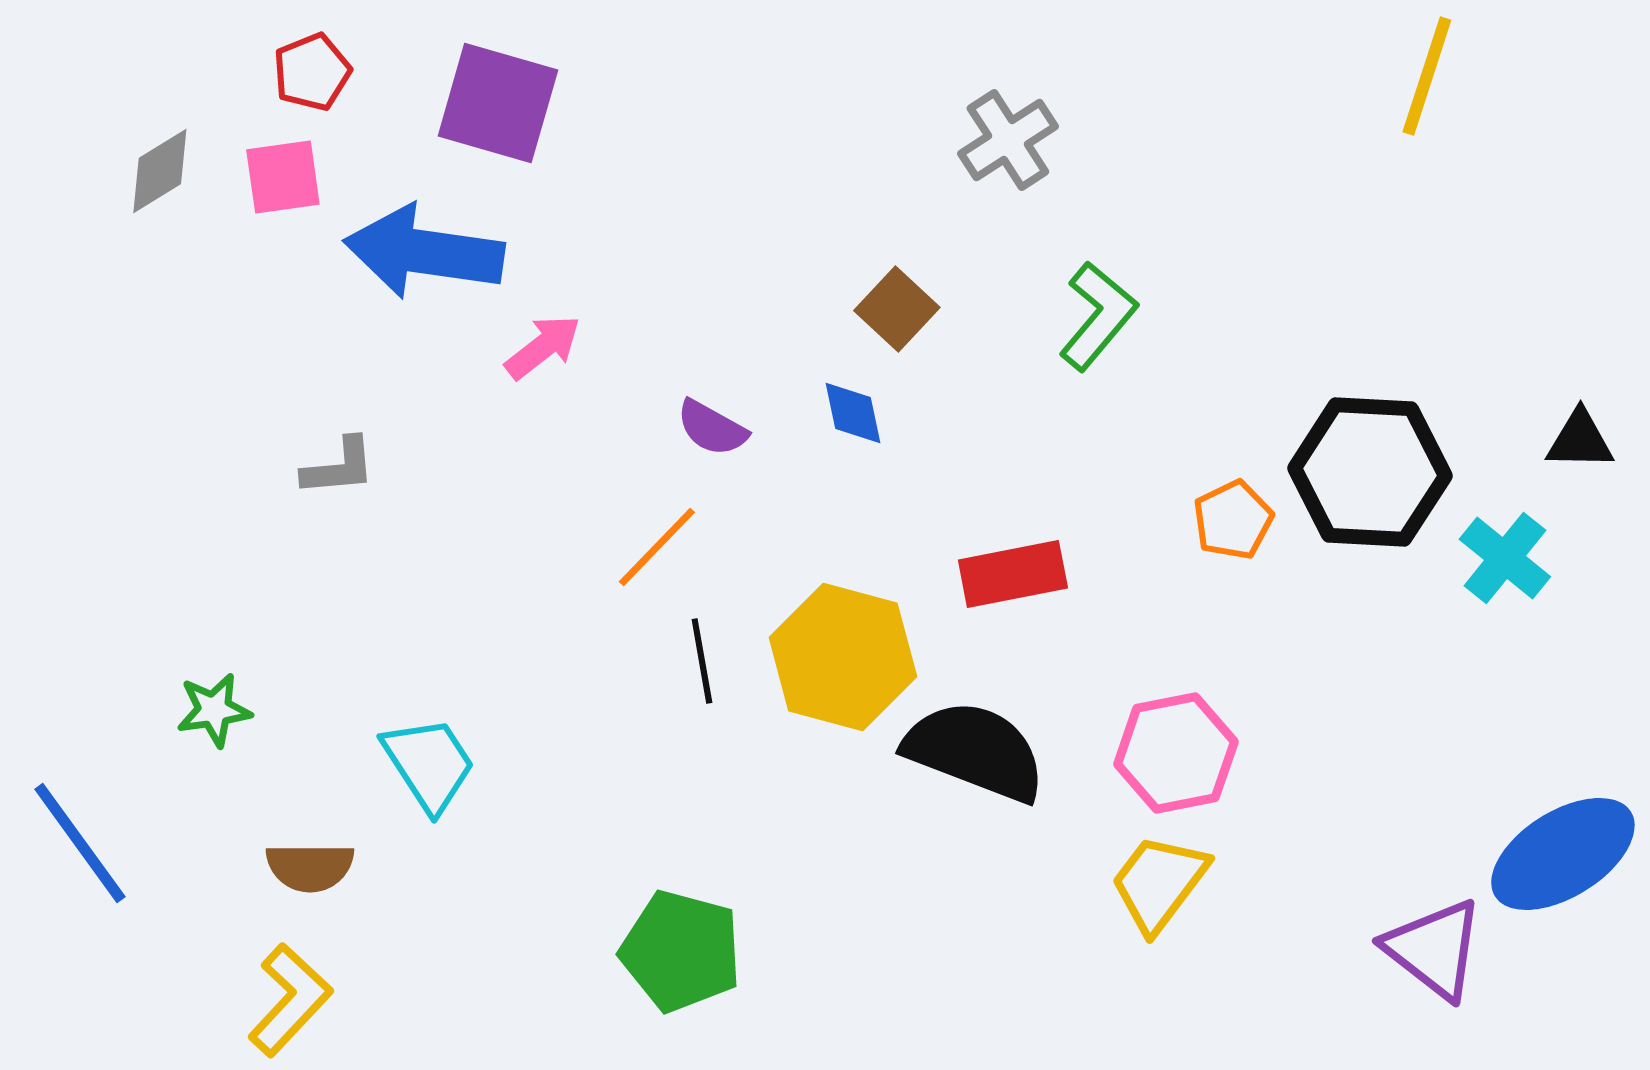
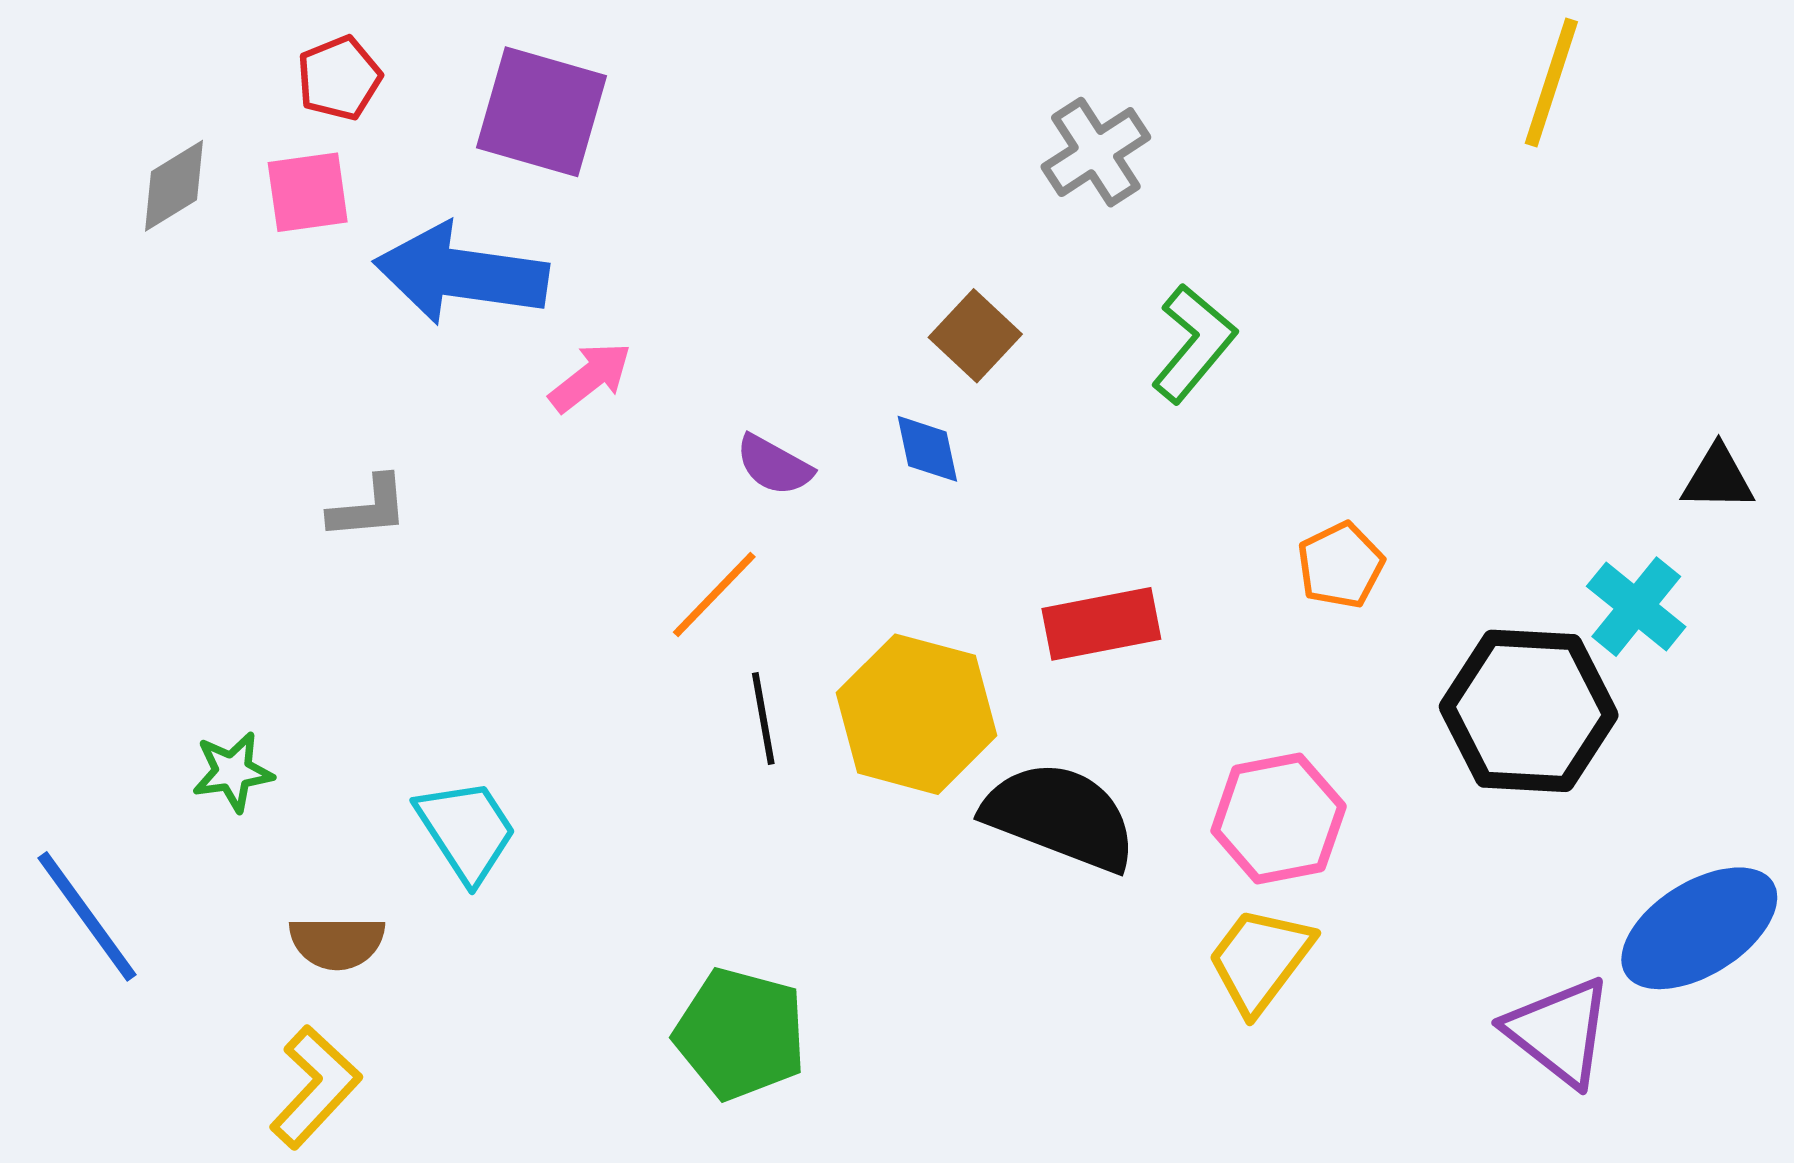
black hexagon: (1370, 472) -> (1529, 711), moved

